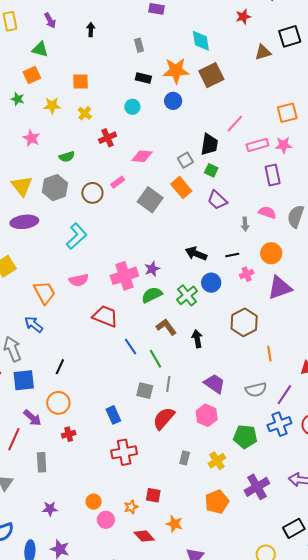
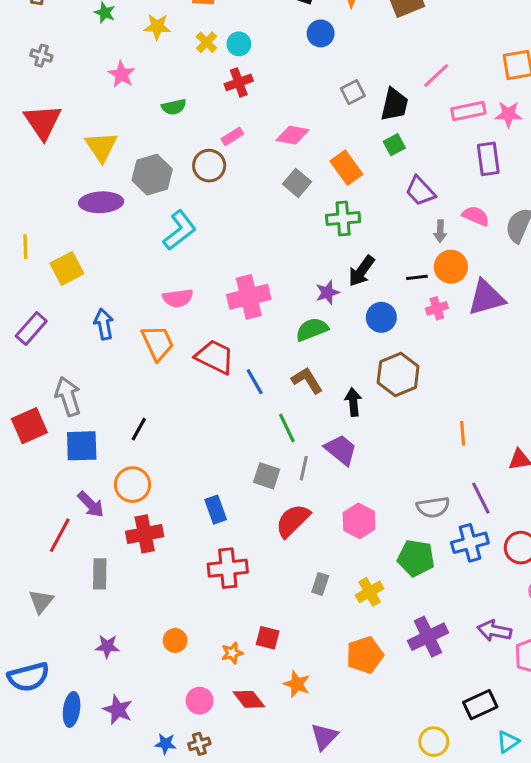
blue circle: (173, 101) -> (321, 33), moved
cyan circle: (132, 107) -> (239, 44), moved
pink diamond: (142, 156) -> (293, 135), moved
gray square: (185, 160) -> (353, 92), moved
green square: (211, 170) -> (394, 145), turned 32
pink rectangle: (118, 182) -> (232, 136), moved
gray hexagon: (55, 188) -> (152, 175), moved
gray square: (150, 200) -> (297, 183), size x0.7
purple trapezoid: (217, 200) -> (420, 191), moved
orange circle: (271, 253) -> (451, 267), moved
black arrow: (196, 254) -> (361, 271), turned -80
purple star: (152, 269) -> (327, 292), moved
purple triangle: (280, 288) -> (486, 298), moved
orange trapezoid: (44, 293) -> (158, 343), moved
green semicircle: (152, 295) -> (312, 329), moved
green cross: (187, 295) -> (343, 219), moved, turned 30
brown hexagon: (244, 322) -> (398, 374), moved
blue arrow: (34, 324) -> (104, 324), moved, turned 36
blue line: (131, 347) -> (255, 382), moved
purple trapezoid: (214, 384) -> (341, 450), moved
gray semicircle: (256, 390) -> (433, 507), moved
purple line: (284, 395) -> (481, 498), turned -65
red cross: (69, 434) -> (145, 534), size x1.6
pink circle: (106, 520) -> (200, 701), moved

